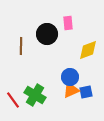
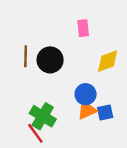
black circle: (47, 34) -> (50, 60), moved
red line: (13, 100) -> (35, 133), moved

